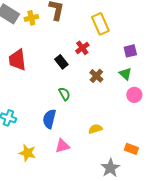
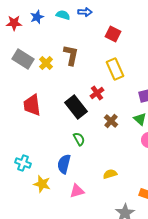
yellow cross: (31, 18) -> (46, 63), turned -32
black rectangle: (61, 62) -> (76, 107), size x1.6
yellow star: (27, 153) -> (42, 184), moved

